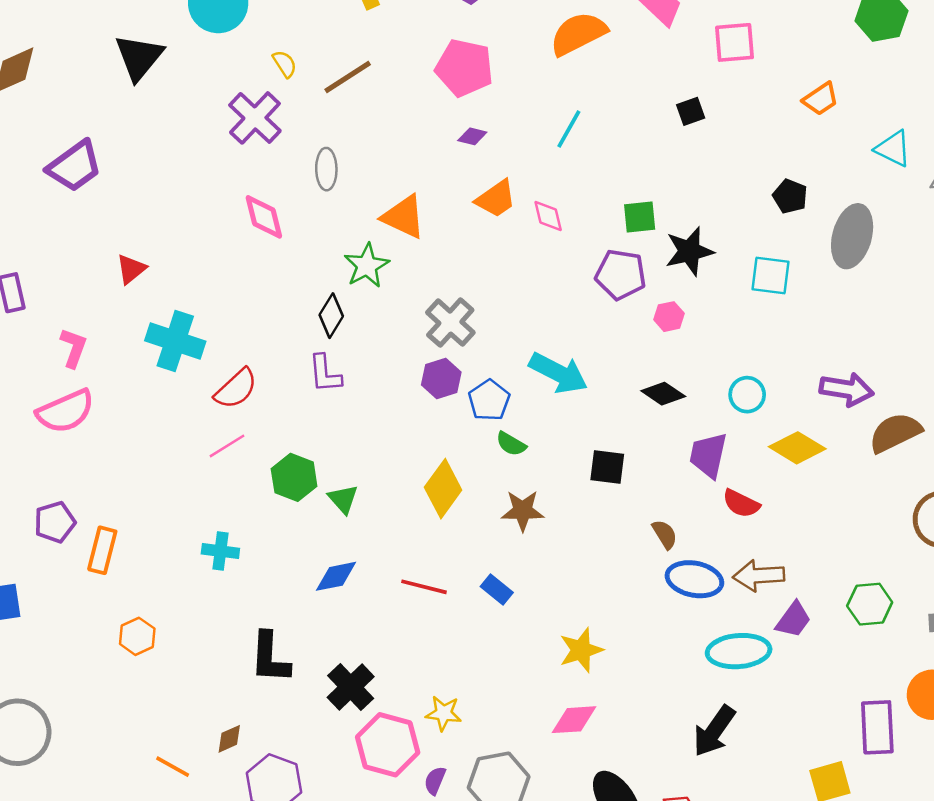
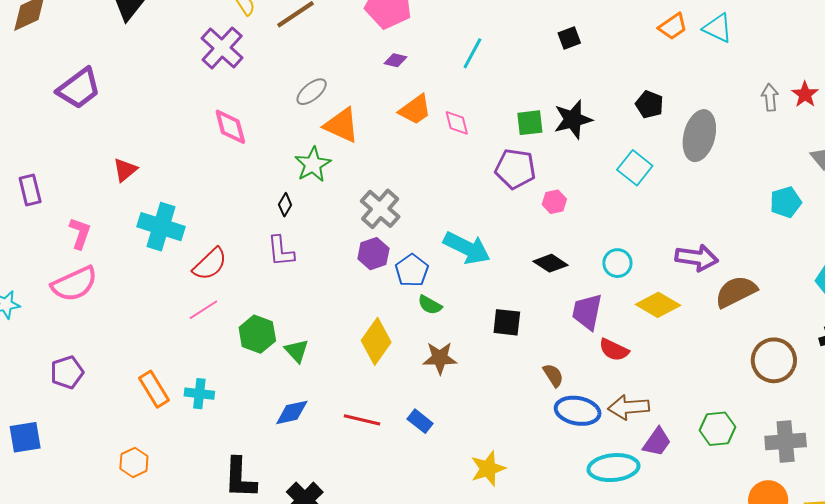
cyan triangle: (893, 149) -> (718, 28), moved
gray ellipse: (326, 169) -> (312, 92), moved, turned 52
black star: (689, 251) -> (573, 119), moved
cyan square: (771, 275) -> (635, 168), turned 32
black diamond: (331, 316) -> (285, 205), size x0.7
orange rectangle: (102, 550) -> (154, 389), moved, turned -45

